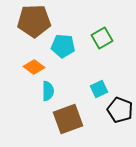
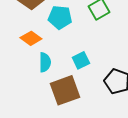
cyan square: (99, 89) -> (81, 60), moved

